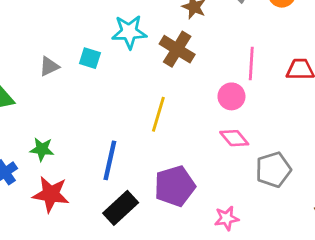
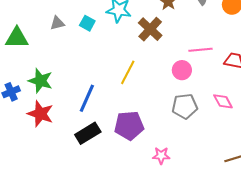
pink line: (251, 64) -> (201, 50), turned 70
pink diamond: (234, 138) -> (223, 101), moved
green star: (42, 149) -> (40, 81), size x1.4
gray pentagon: (273, 170) -> (185, 106), moved

